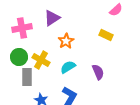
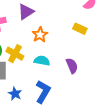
cyan semicircle: (68, 67) -> (42, 61), turned 42

